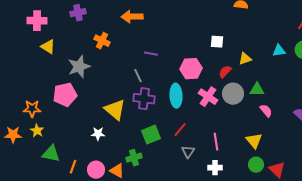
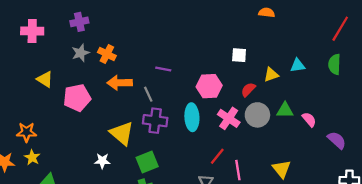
orange arrow: (132, 17) -> (120, 83), moved
yellow triangle: (48, 47) -> (45, 79), moved
cyan triangle: (279, 51) -> (298, 65), moved
gray star: (79, 67) -> (80, 53), moved, size x0.7
pink pentagon: (65, 95) -> (77, 98), moved
pink semicircle: (266, 111) -> (309, 119), moved
red line: (180, 130) -> (217, 156), moved
green square: (151, 135) -> (147, 162), moved

